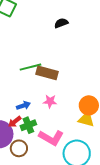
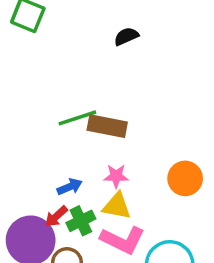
yellow triangle: (86, 119) -> (117, 206), moved

